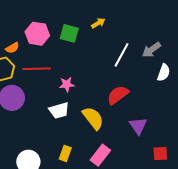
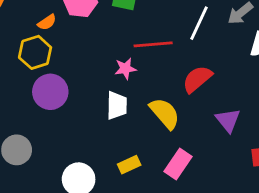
red line: (37, 69) -> (153, 44), moved
white trapezoid: (59, 110) -> (117, 105), turned -70
yellow rectangle: (65, 153) -> (129, 165), turned 49

